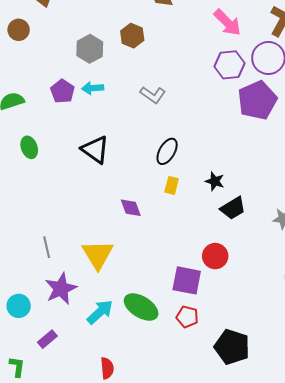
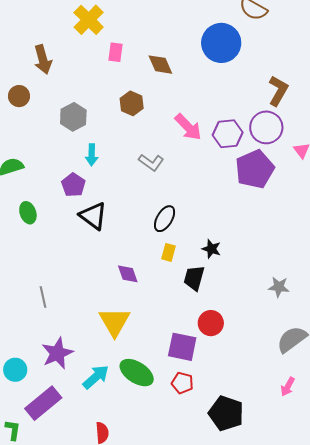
pink arrow: (227, 23) -> (188, 127), moved
gray hexagon: (90, 49) -> (73, 117), moved
cyan arrow: (93, 88) -> (92, 155), turned -85
purple pentagon: (63, 91) -> (73, 185), moved
black trapezoid: (233, 208) -> (194, 278), moved, turned 136
gray line: (47, 247) -> (43, 297), moved
yellow triangle: (98, 255) -> (115, 322), moved
purple rectangle: (47, 339) -> (43, 403), size x1.8

